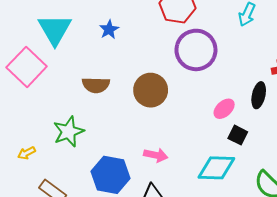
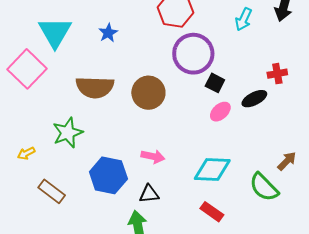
brown semicircle: (96, 85) -> (95, 87), size x1.4
black ellipse: (259, 95) -> (254, 99), turned 50
black square: (238, 135) -> (215, 83), moved

